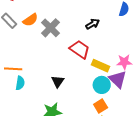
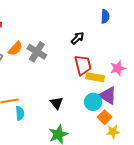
red trapezoid: (80, 49) -> (83, 65), moved, turned 55
purple triangle: (118, 79) -> (108, 96), moved
cyan circle: (102, 85) -> (93, 102), moved

